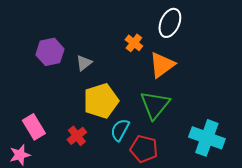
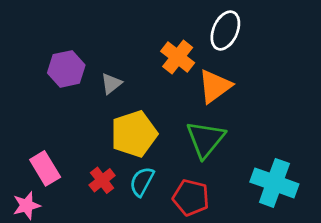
orange cross: (134, 43) -> (178, 57), size x1.4
cyan semicircle: (120, 130) -> (142, 182), moved

